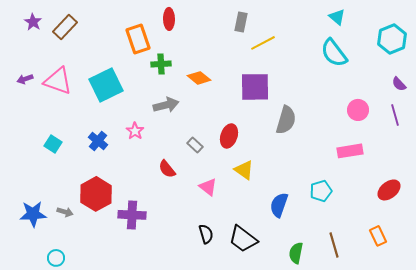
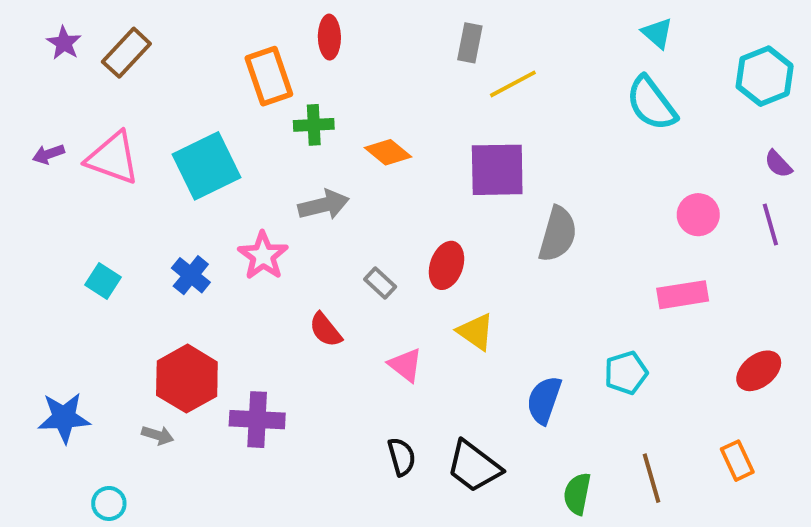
pink star: (135, 131) -> (263, 256), size x1.4
gray arrow: (65, 212) -> (158, 435), moved

